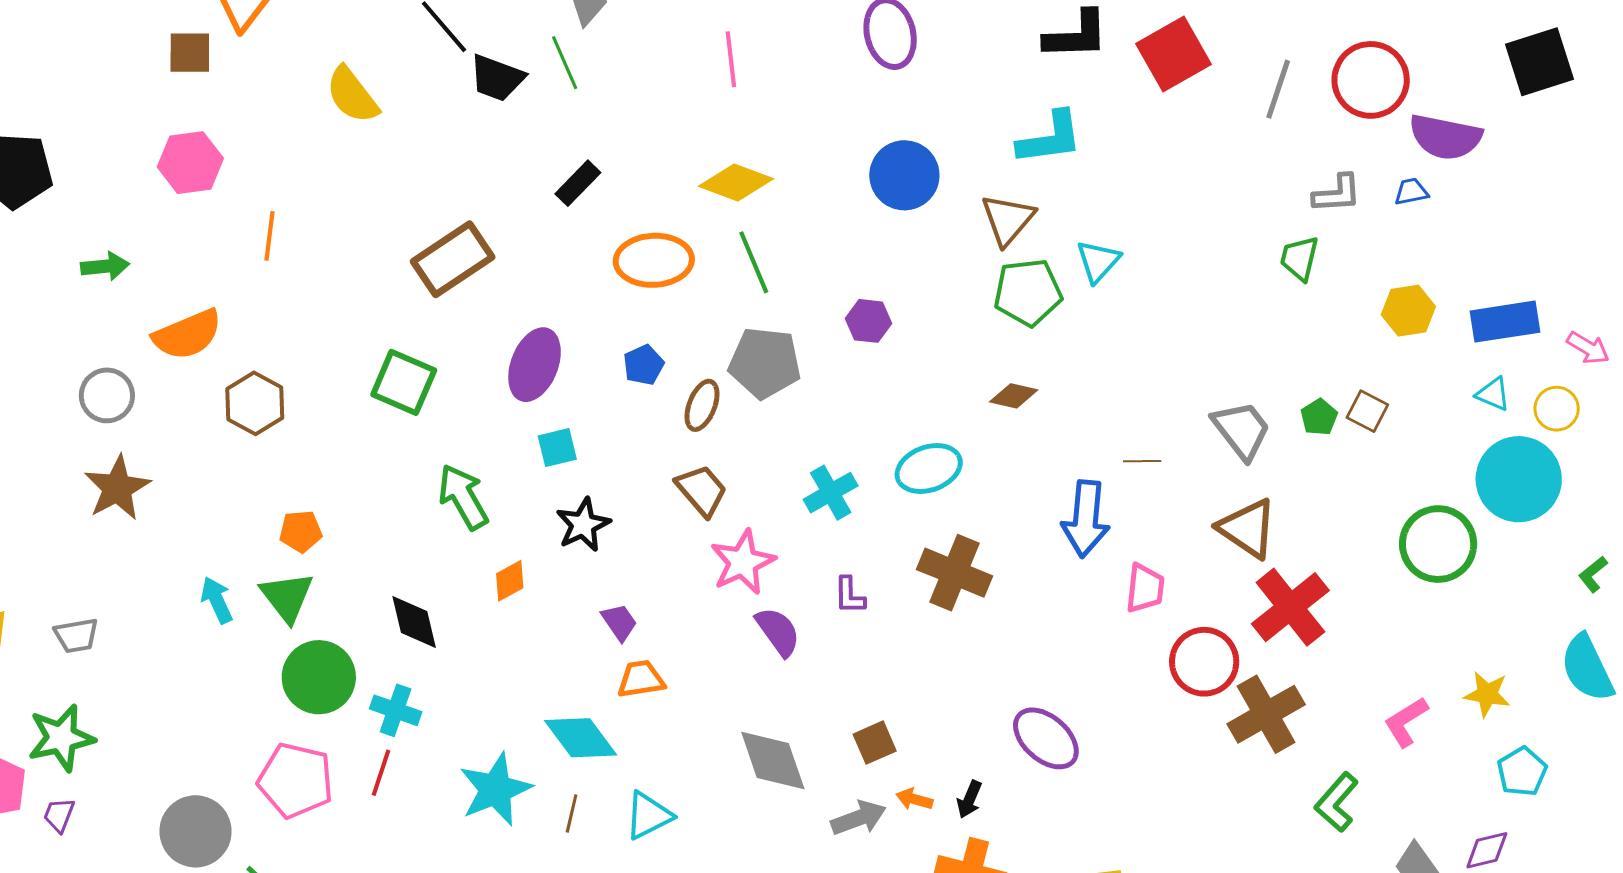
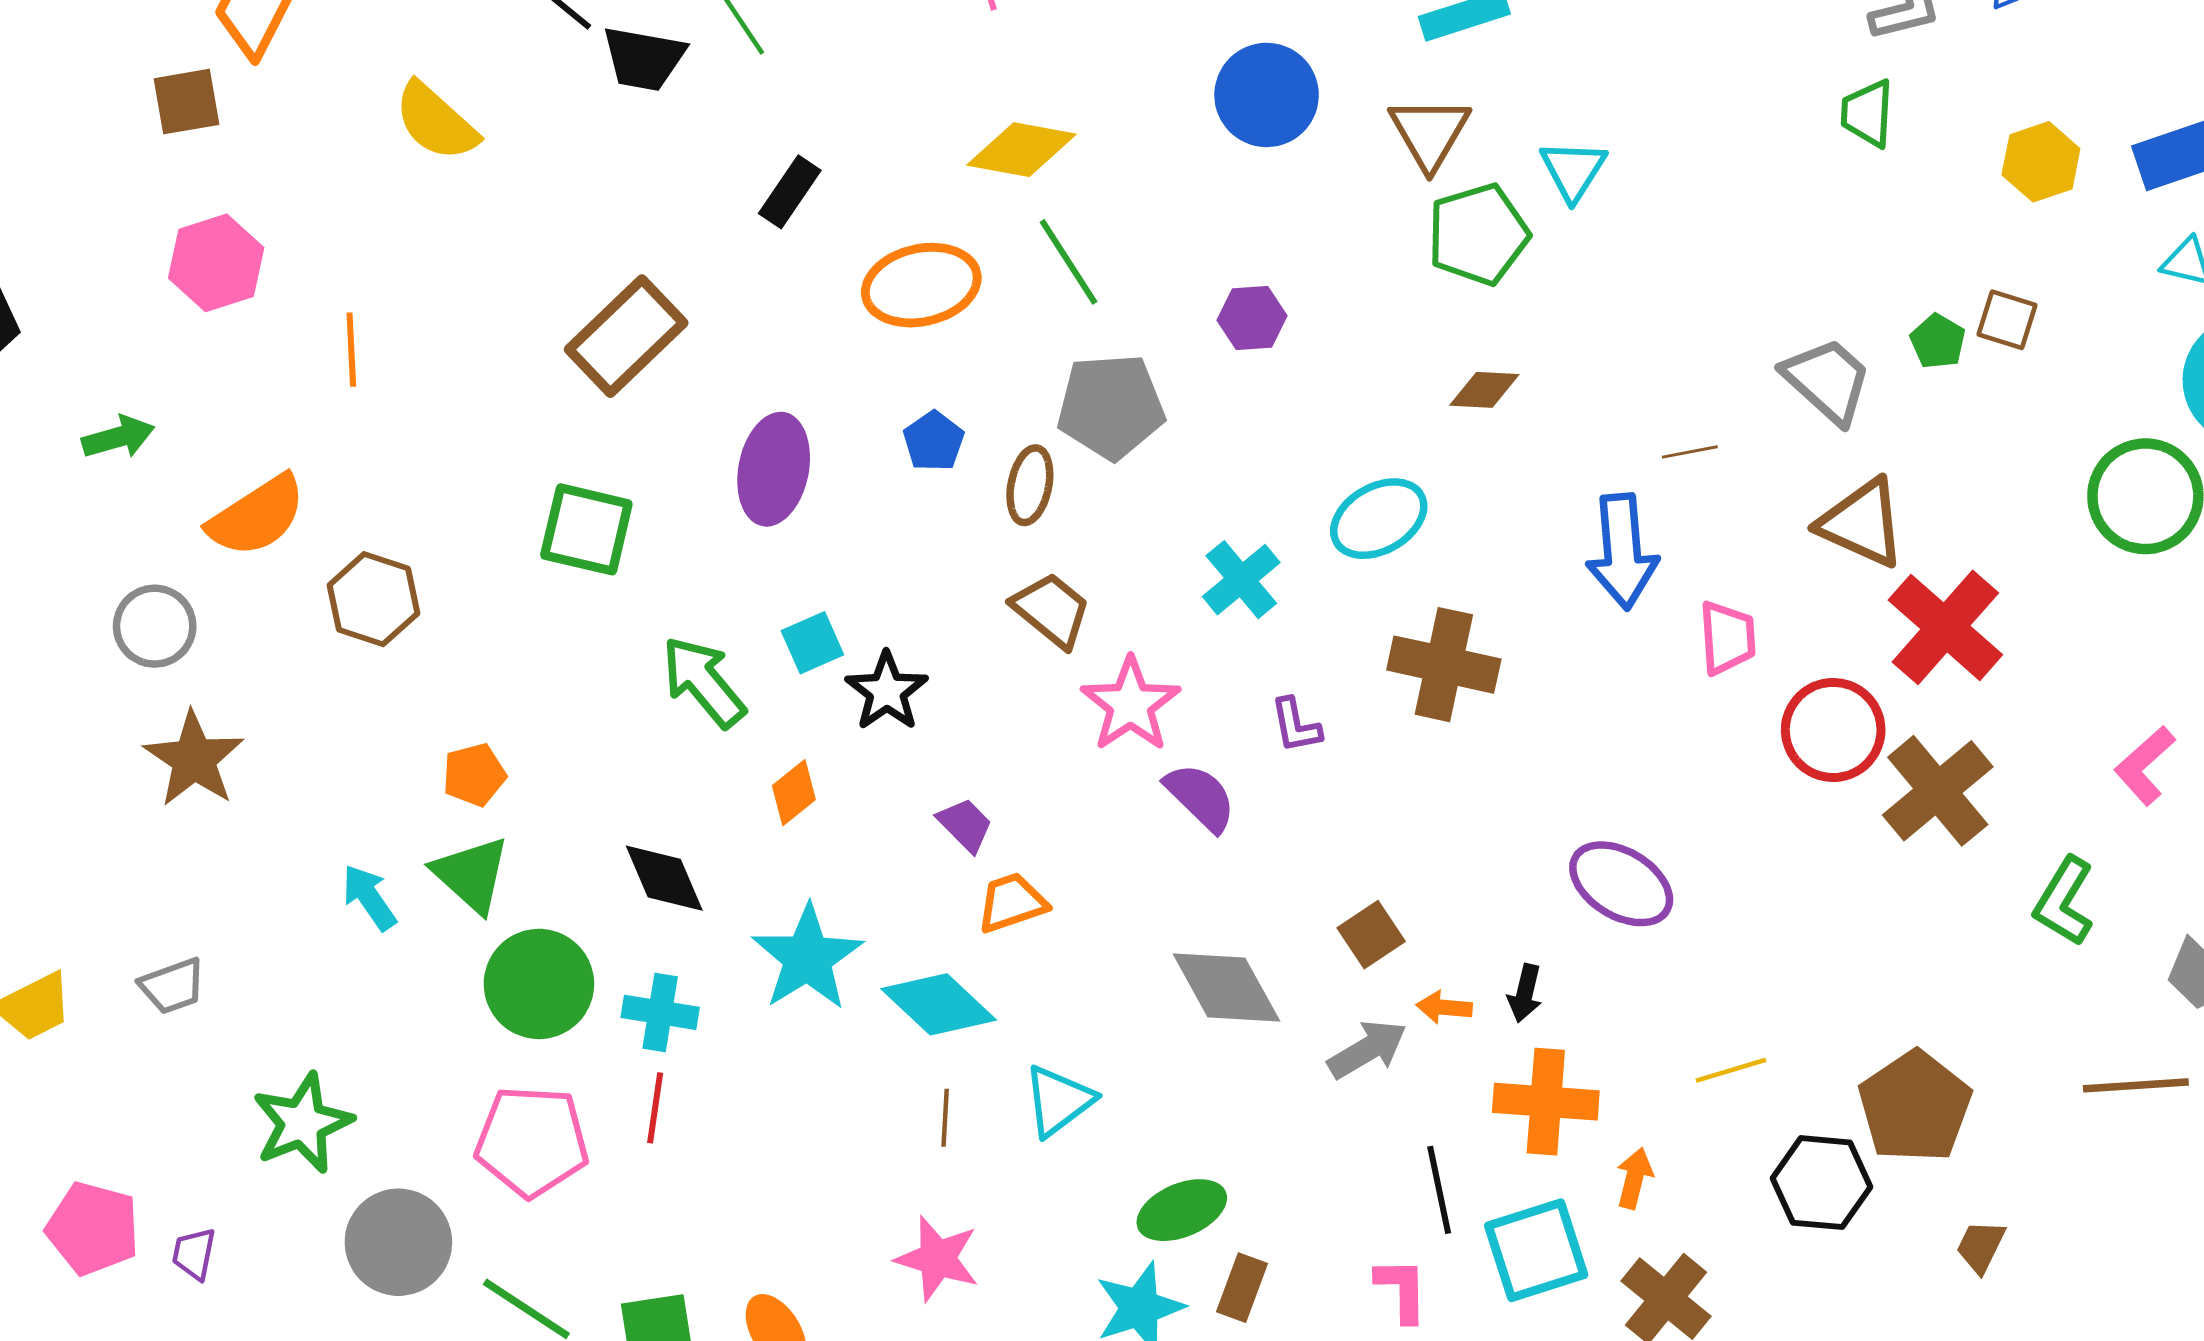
cyan square: (557, 448) -> (812, 643), moved
green star: (61, 738) -> (302, 1123), moved
cyan star: (495, 789) -> (807, 958), moved

